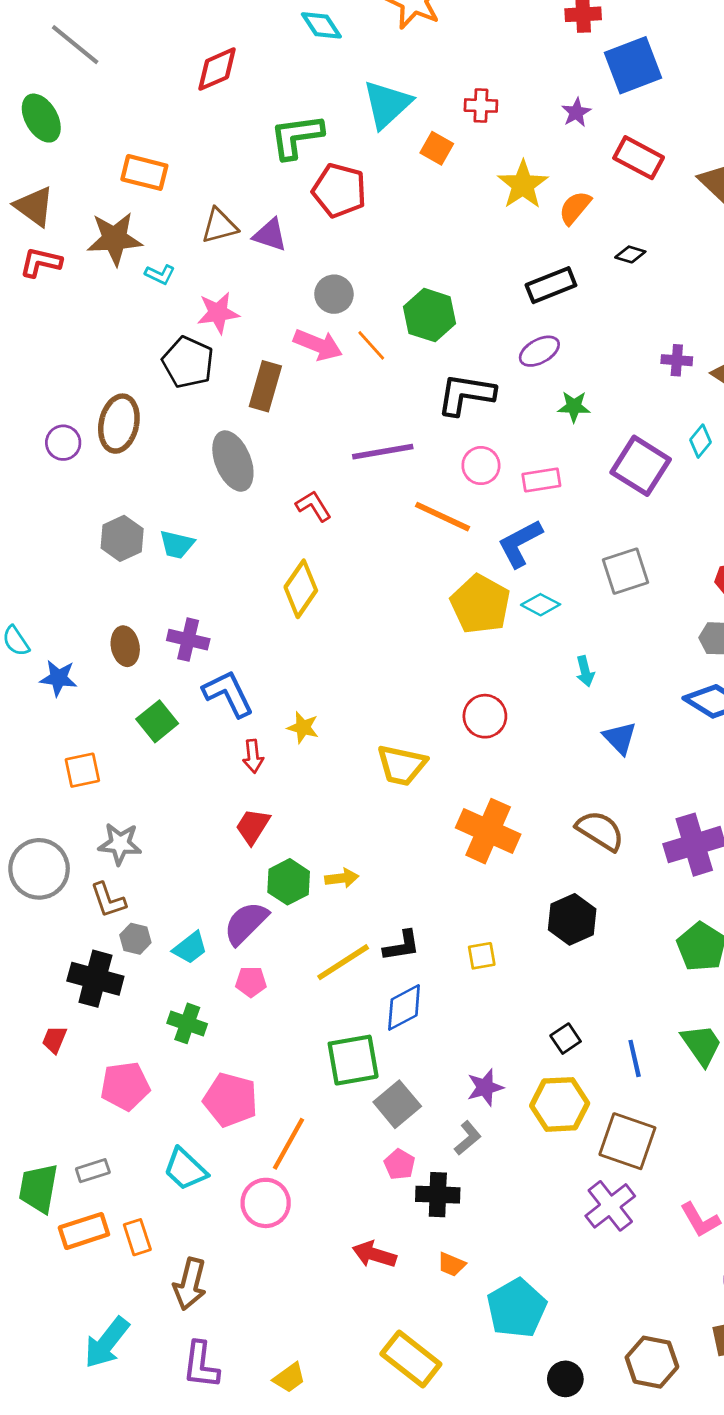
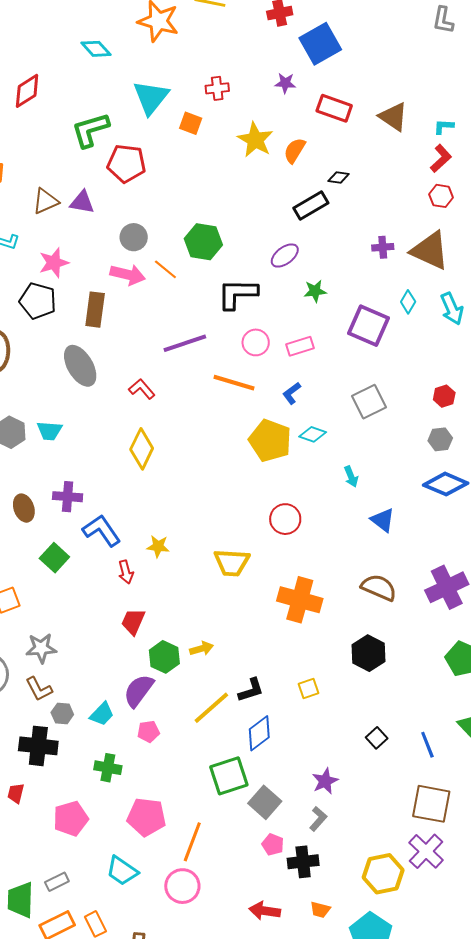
purple star: (576, 112) -> (285, 83), turned -30
black rectangle: (551, 285) -> (311, 206), moved
blue L-shape: (520, 543) -> (292, 393), size x0.6
yellow hexagon: (560, 1104) -> (383, 874), moved

